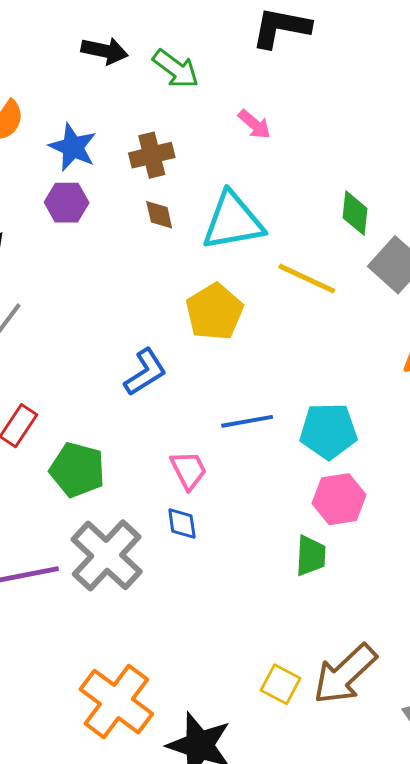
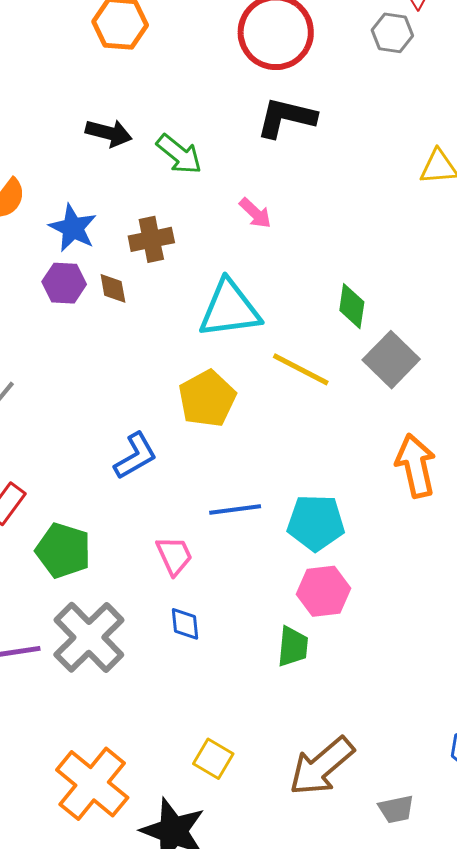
brown diamond: (159, 215) -> (113, 288), moved
blue diamond: (182, 524) -> (185, 624), moved
yellow square: (281, 684) -> (213, 759), moved

